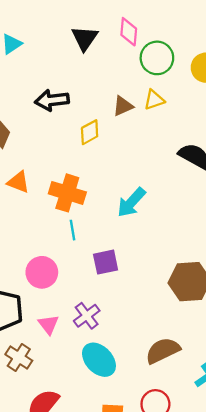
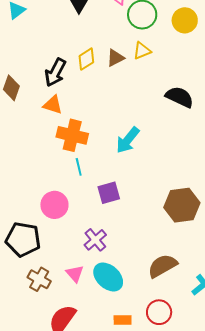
black arrow: (52, 100) -> (55, 72), moved, turned -52
yellow diamond: (90, 132) -> (86, 59), moved
orange triangle: (18, 182) -> (53, 105), moved
pink triangle: (48, 324) -> (75, 274), moved

